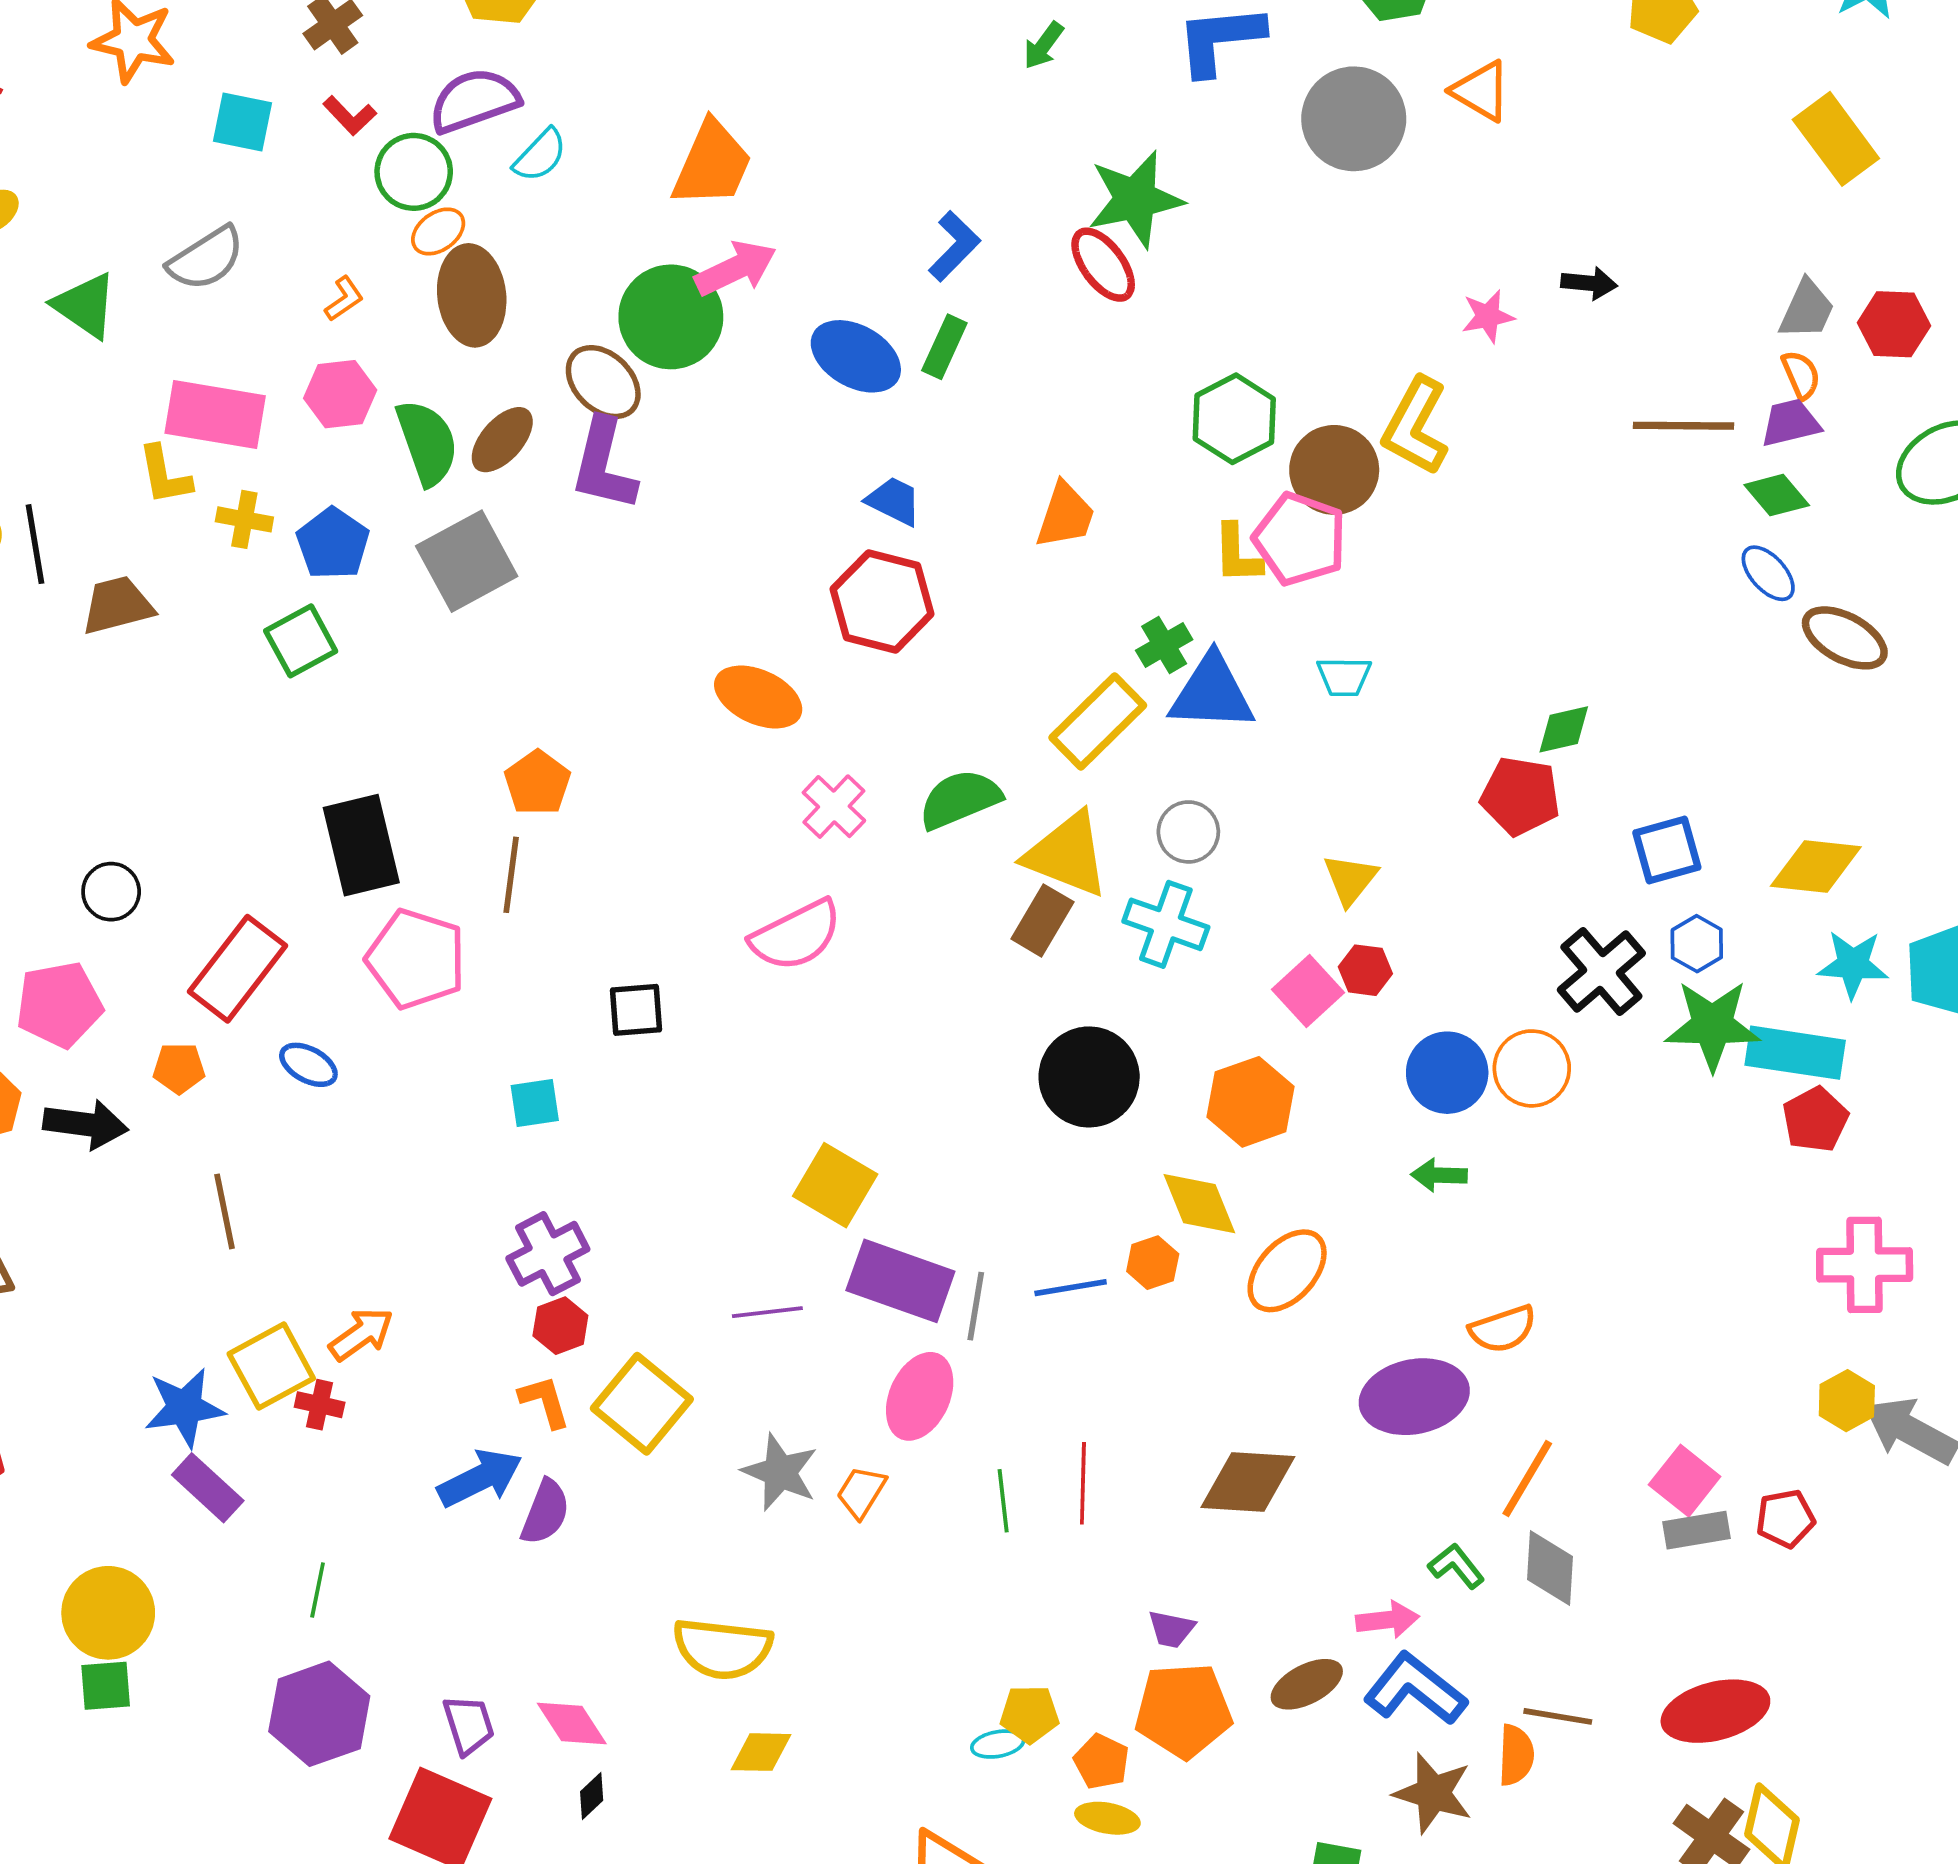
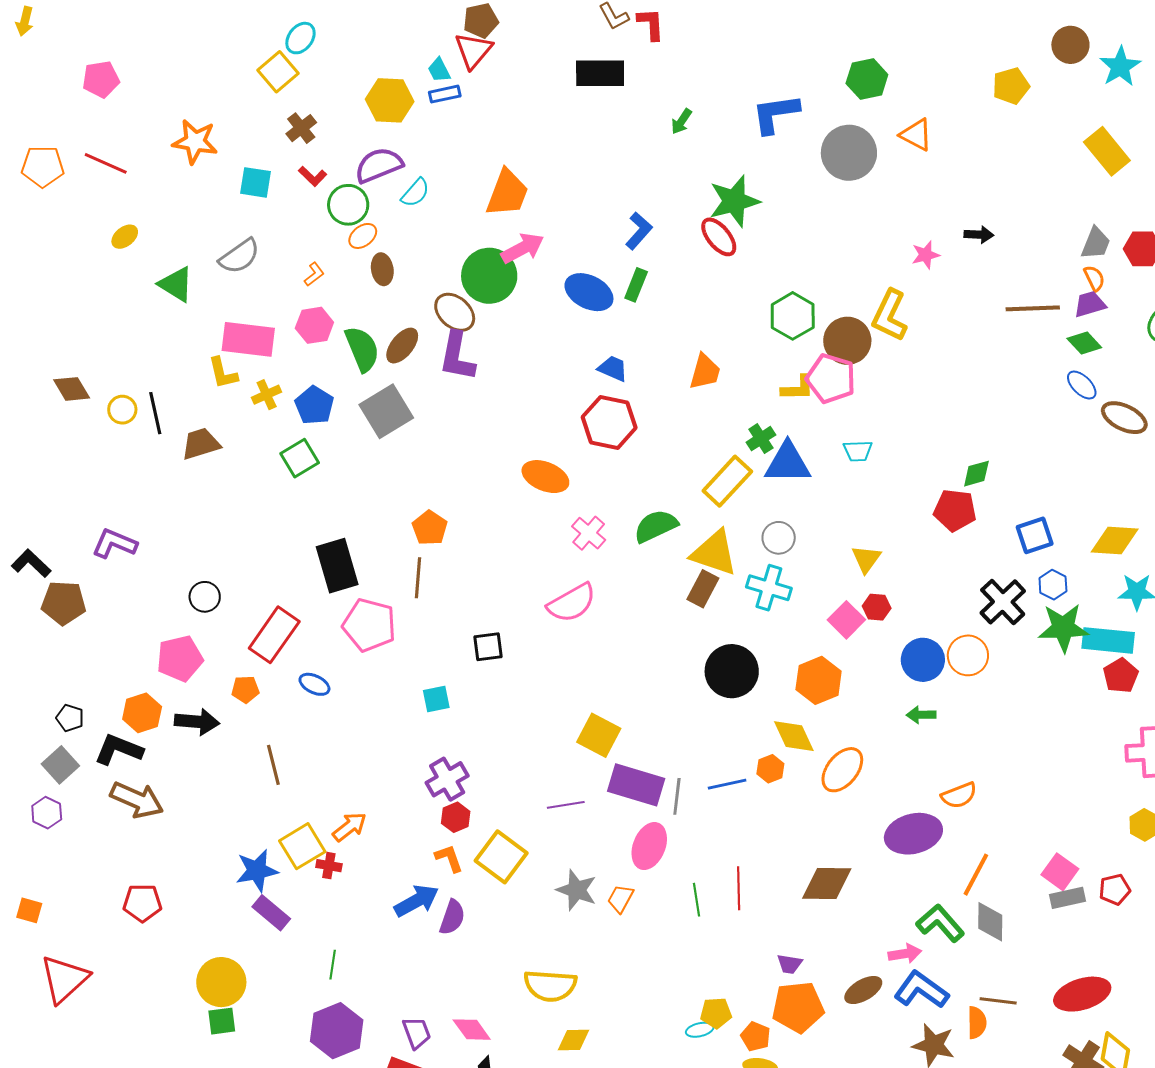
brown ellipse: (472, 295) -> (382, 269), size x0.6
yellow cross: (244, 519) -> (267, 395), turned -32
yellow L-shape: (1237, 554) -> (798, 388), turned -87
green L-shape: (1456, 1566) -> (940, 923), size x1.6

